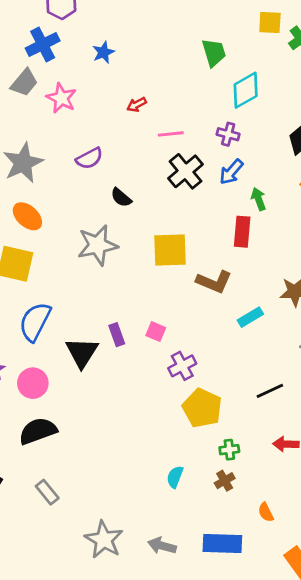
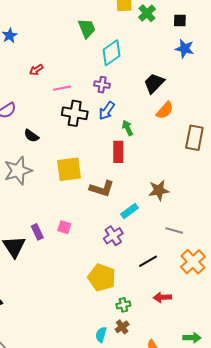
black cross: (186, 171) -> (75, 113), turned -35
purple cross: (182, 366) -> (113, 236), moved
cyan semicircle: (175, 477) -> (101, 335), moved

